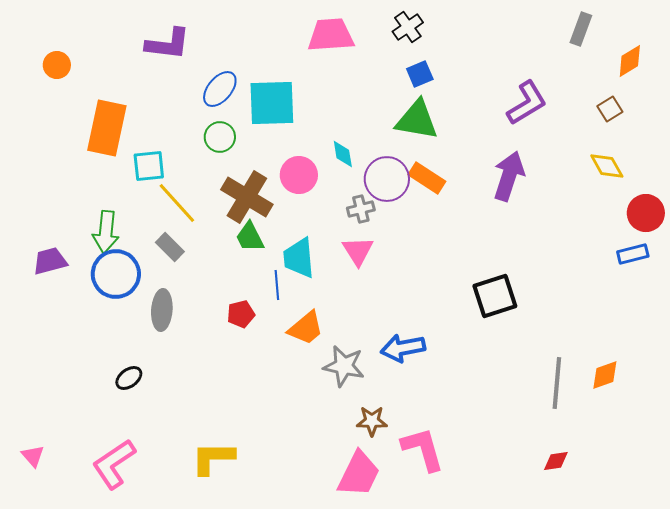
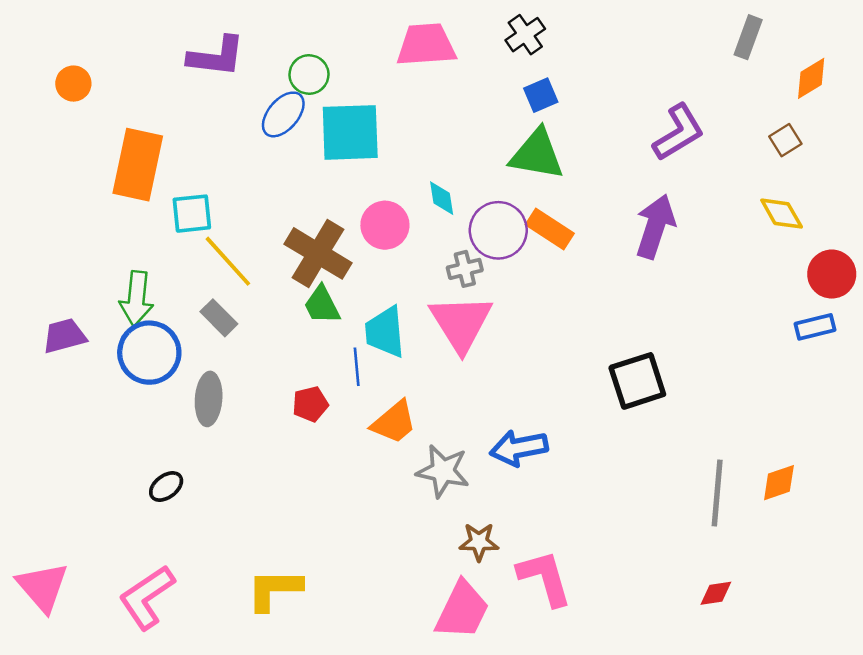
green circle: (220, 137) -> (309, 75), moved
pink triangle: (358, 251) -> (461, 323), size x1.6
pink triangle: (33, 456) -> (42, 587), size x1.8

